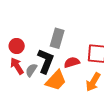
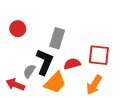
red circle: (17, 46) -> (18, 29), moved
red arrow: (17, 66) -> (15, 84), moved, turned -36

